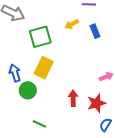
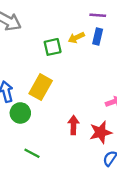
blue rectangle: (95, 31) -> (98, 37), moved, turned 32
green square: (40, 37) -> (53, 47), moved, size x0.7

